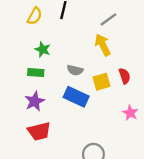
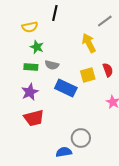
yellow semicircle: (35, 16) -> (30, 27), moved, turned 49
gray line: (108, 19) -> (105, 21), moved
gray semicircle: (75, 70) -> (52, 65), moved

